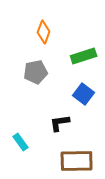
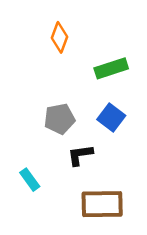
gray pentagon: (36, 72) -> (59, 119), moved

